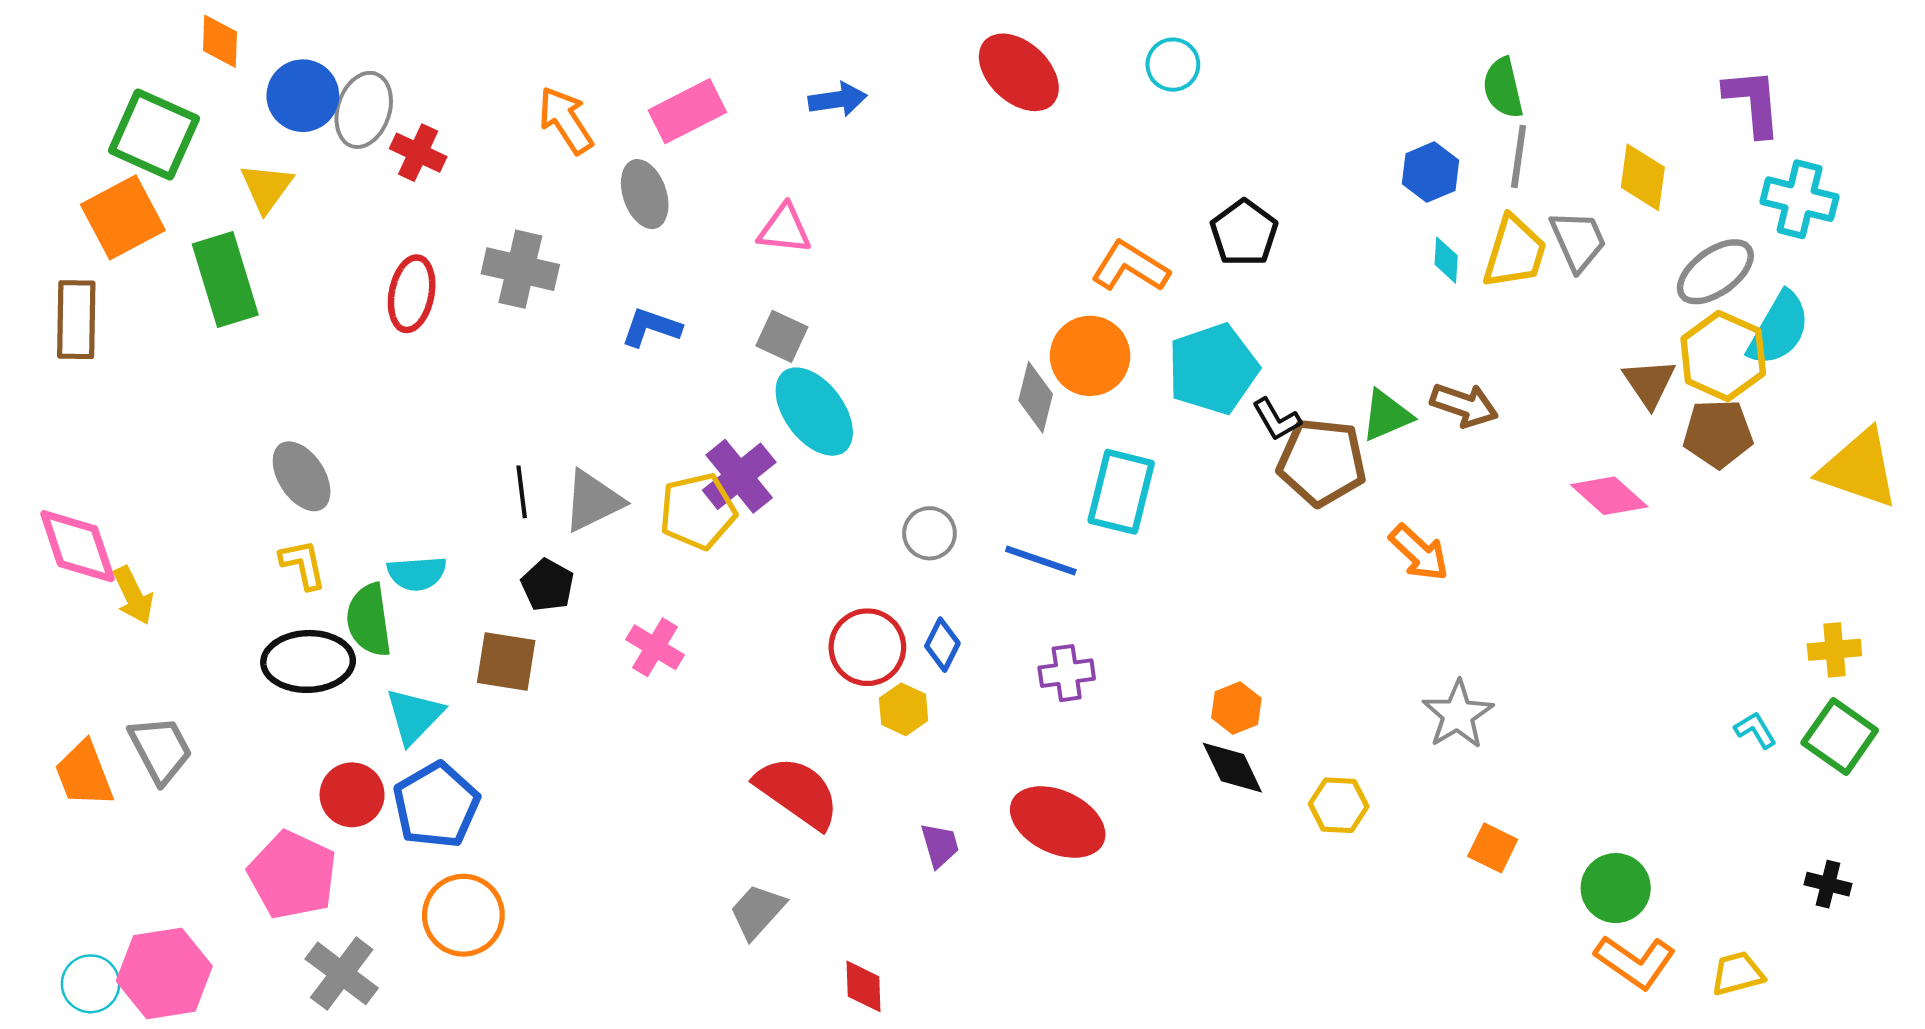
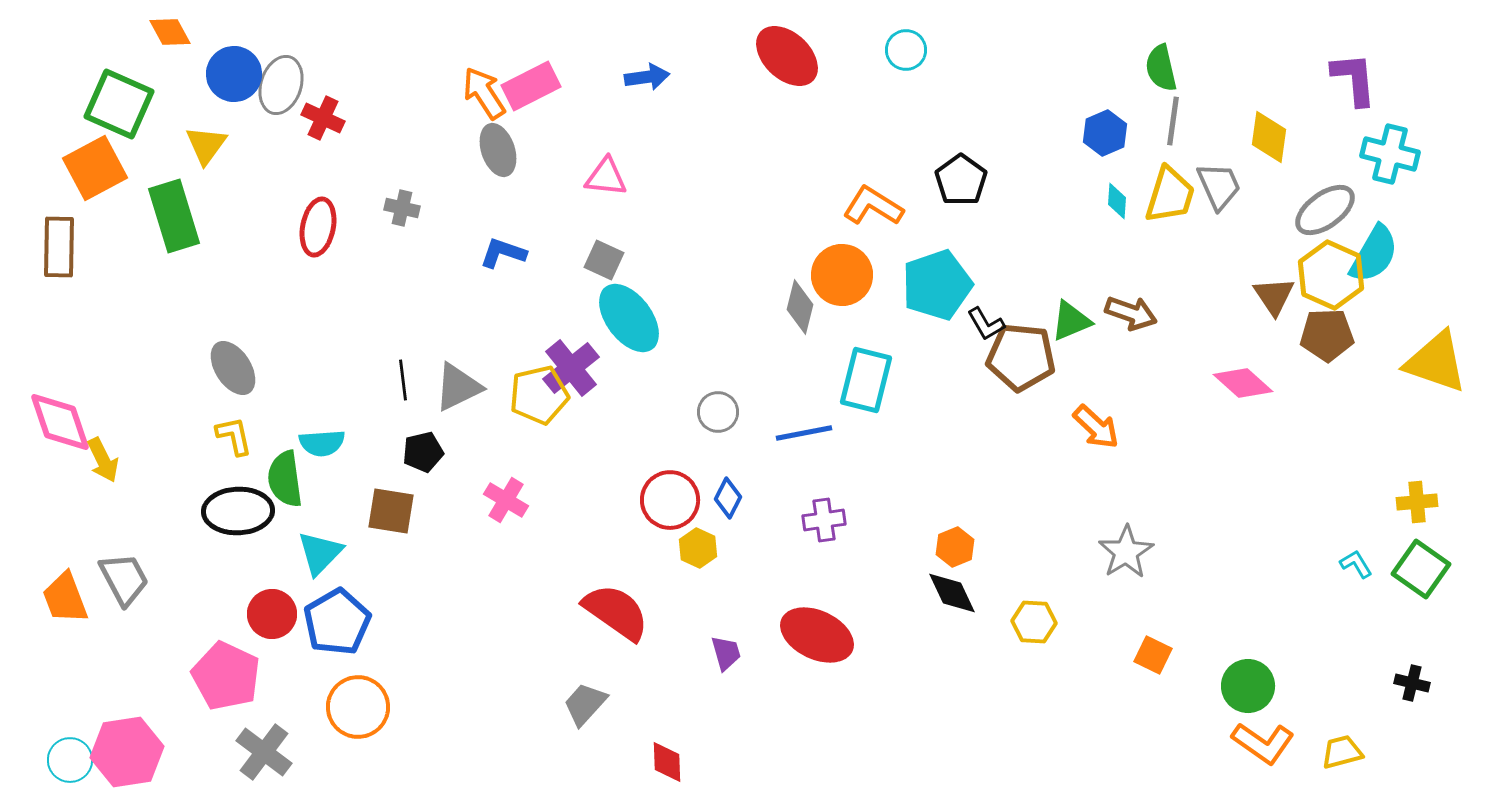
orange diamond: (220, 41) -> (170, 32), turned -30
orange arrow: (566, 120) -> (484, 93), moved
gray cross: (520, 269) -> (402, 208), size x0.6
blue line: (1041, 560) -> (804, 433), turned -30
black pentagon: (548, 585) -> (423, 452), turned 30

